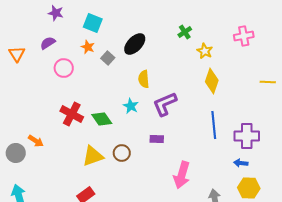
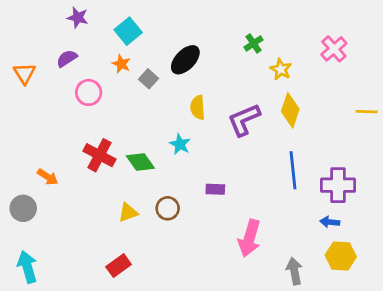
cyan square: (93, 23) -> (128, 31), turned 30
pink cross: (244, 36) -> (334, 49), turned -30
purple L-shape: (165, 104) -> (244, 120), moved
orange arrow: (36, 141) -> (48, 177), moved
yellow triangle: (93, 156) -> (128, 212), size x0.7

